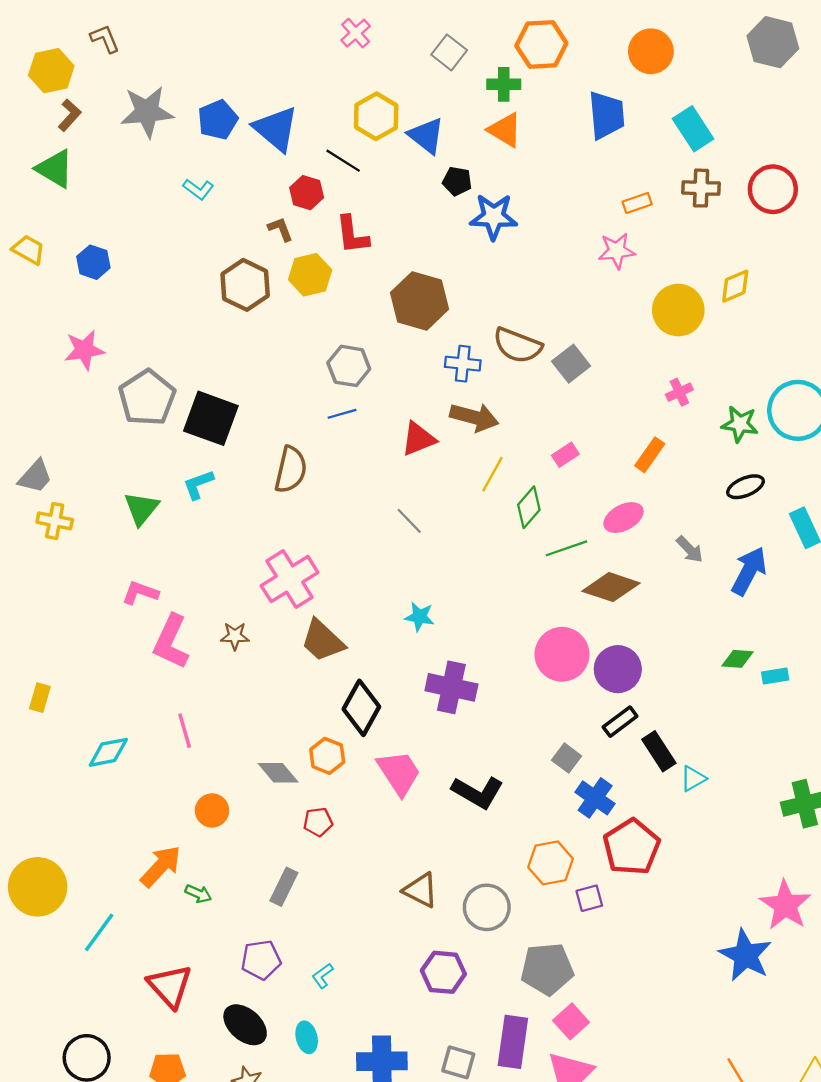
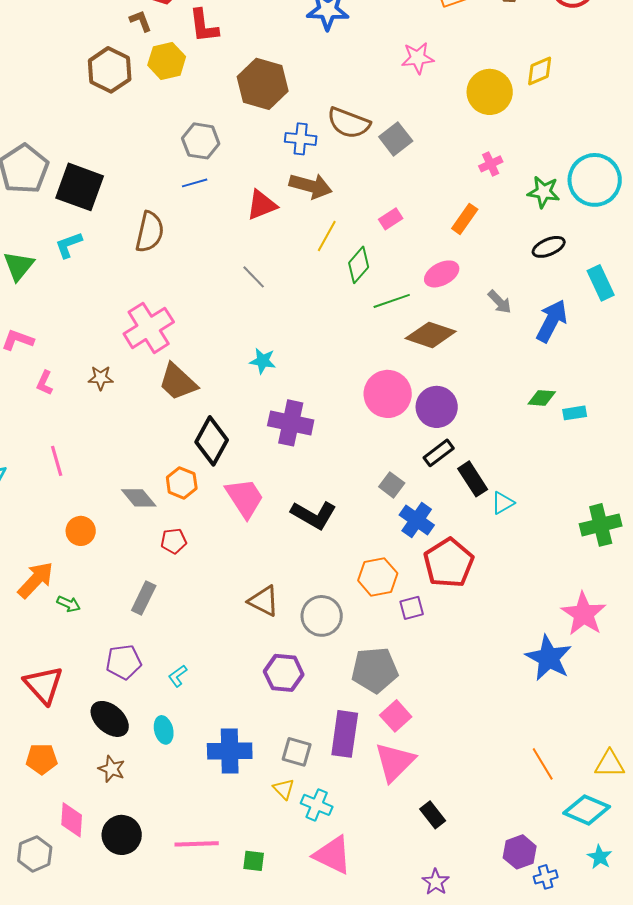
pink star: (617, 251) -> (418, 58), moved
pink L-shape: (171, 642) -> (45, 383), size x0.5

